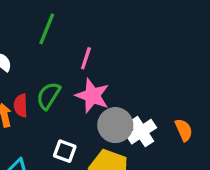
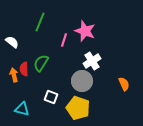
pink star: (92, 96) -> (85, 31), moved
white cross: (141, 132) -> (92, 61), moved

